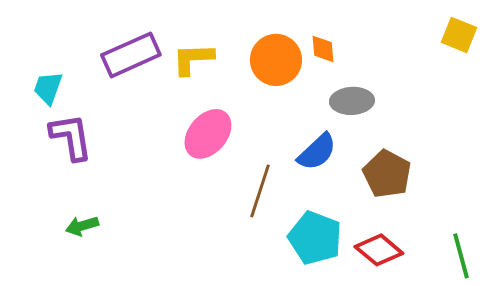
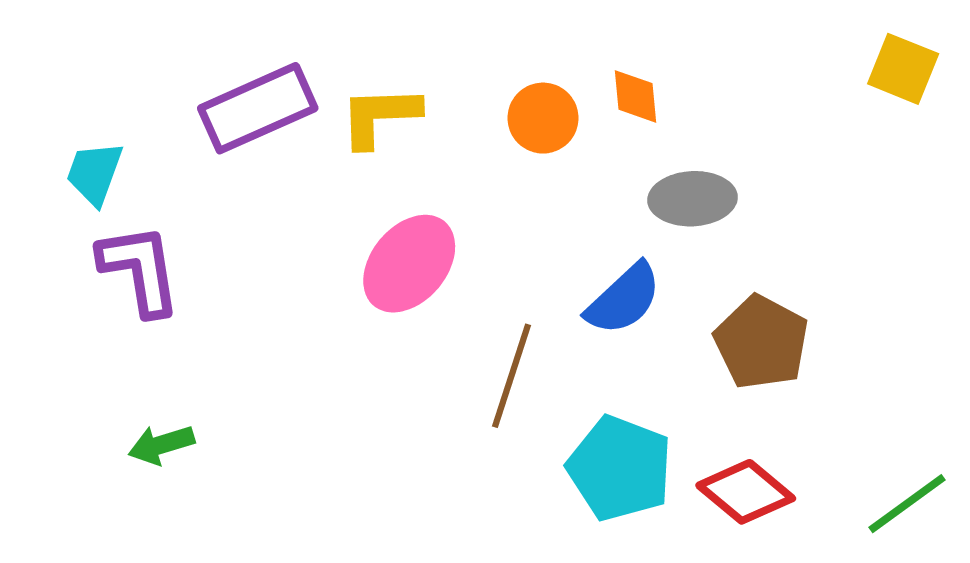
orange circle: (276, 60) -> (543, 118), size x0.7
green line: (461, 256) -> (907, 504), turned 69

